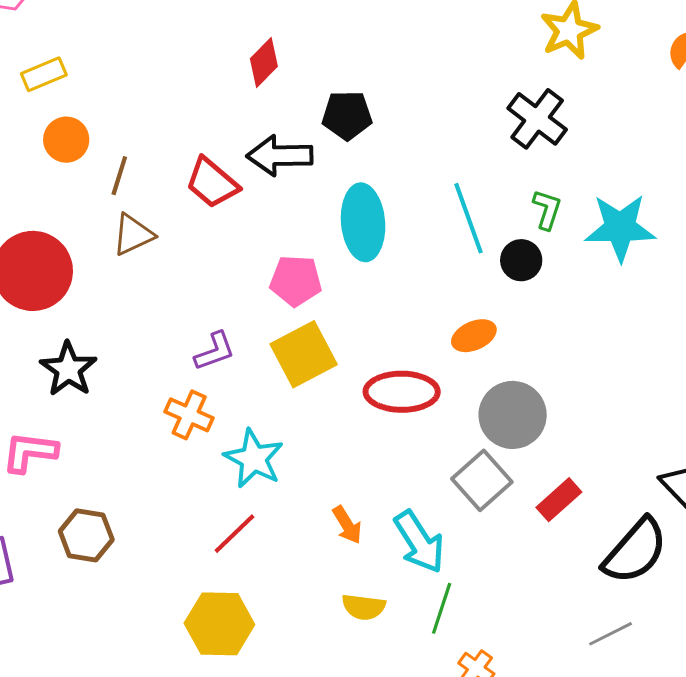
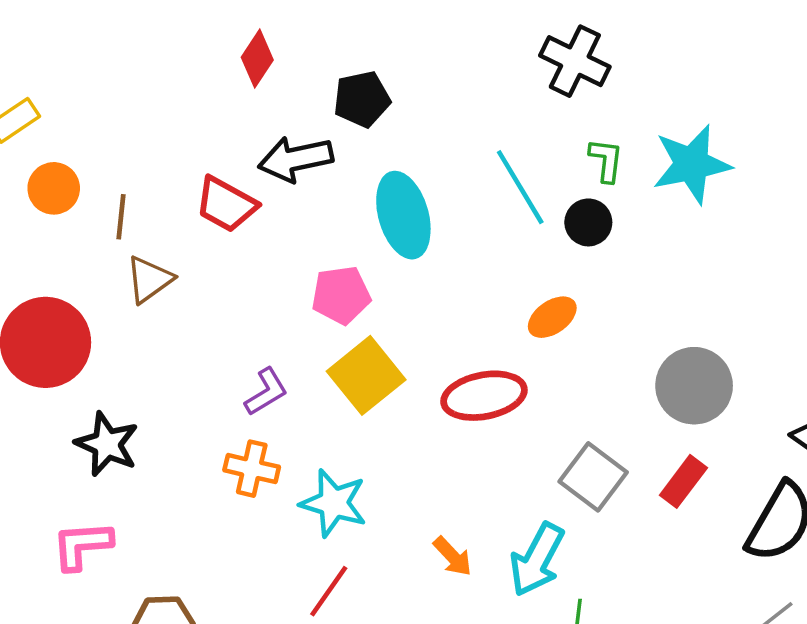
gray circle: (513, 415) -> (694, 386), moved
cyan arrow: (419, 542) -> (537, 560), turned 72

